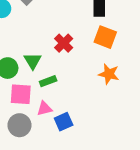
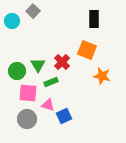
orange square: (105, 37) -> (87, 50), moved
red cross: (64, 43) -> (62, 62), moved
pink triangle: (45, 109) -> (48, 105), turned 32

